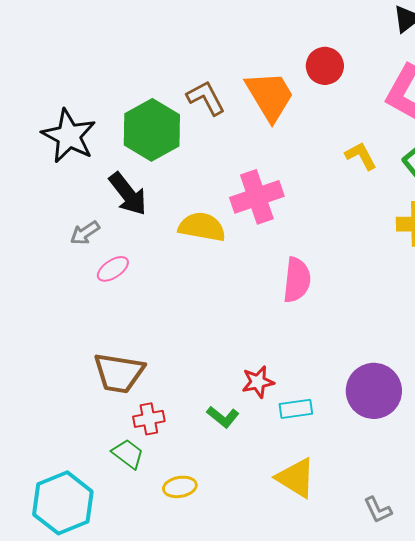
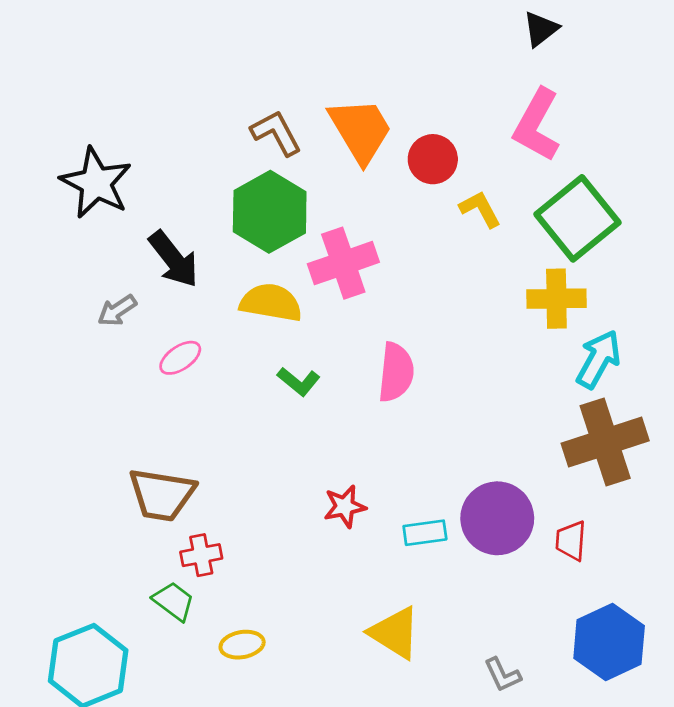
red circle: (325, 66) -> (433, 159), moved
green hexagon: (152, 130) -> (270, 212), moved
pink ellipse: (113, 269) -> (180, 358), moved
cyan rectangle: (296, 409) -> (425, 533), moved
green L-shape: (223, 417) -> (299, 381), moved

